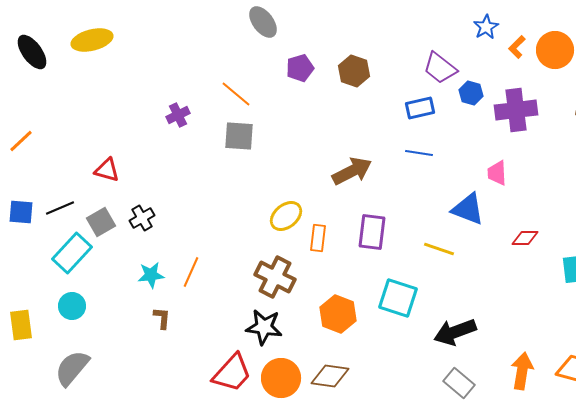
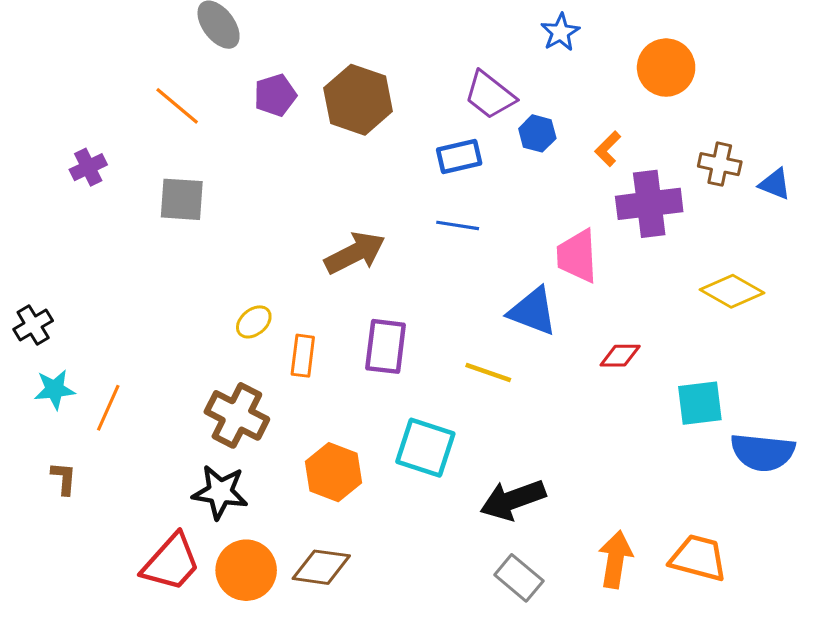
orange L-shape: (517, 47) -> (608, 149), moved
brown hexagon: (354, 71) -> (358, 100), size x1.4
orange line: (236, 94) -> (177, 106), moved
purple cross: (516, 110) -> (649, 204), moved
pink trapezoid: (497, 173) -> (577, 256), size x1.4
yellow ellipse: (286, 216) -> (254, 322), size x0.7
cyan star: (151, 275) -> (55, 389), moved

